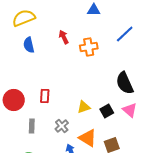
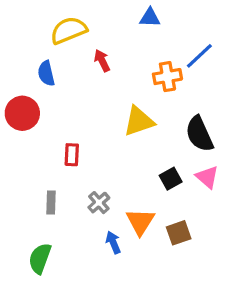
yellow semicircle: (24, 18) -> (69, 30), moved
orange cross: (89, 47) -> (167, 77), moved
red circle: (14, 100) -> (22, 113), moved
yellow triangle: (84, 107) -> (139, 121), moved, size x1.5
orange triangle: (88, 138) -> (140, 222), turned 30

